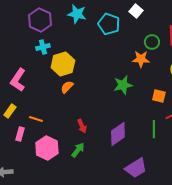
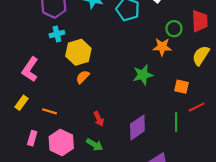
pink rectangle: (20, 134) -> (32, 138), moved
green arrow: (78, 150) -> (95, 145), turned 84

